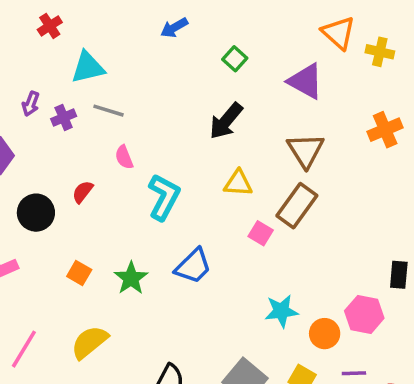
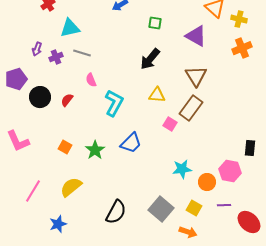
green square: (235, 59) -> (155, 23), turned -32
orange cross: (385, 130) -> (242, 48), moved
black circle: (36, 213) -> (40, 97), moved

